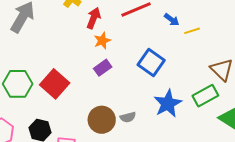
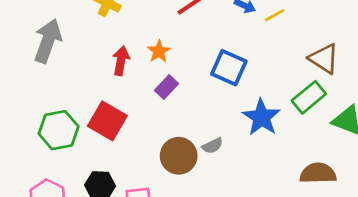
red arrow: (94, 18) -> (121, 61), moved

